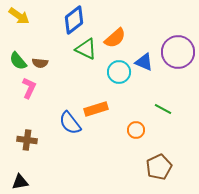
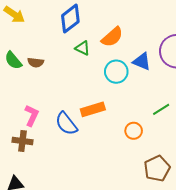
green triangle: (86, 49) -> (83, 48), size x0.7
pink L-shape: (29, 88) -> (32, 115), moved
green line: (163, 109) -> (161, 109), turned -60

